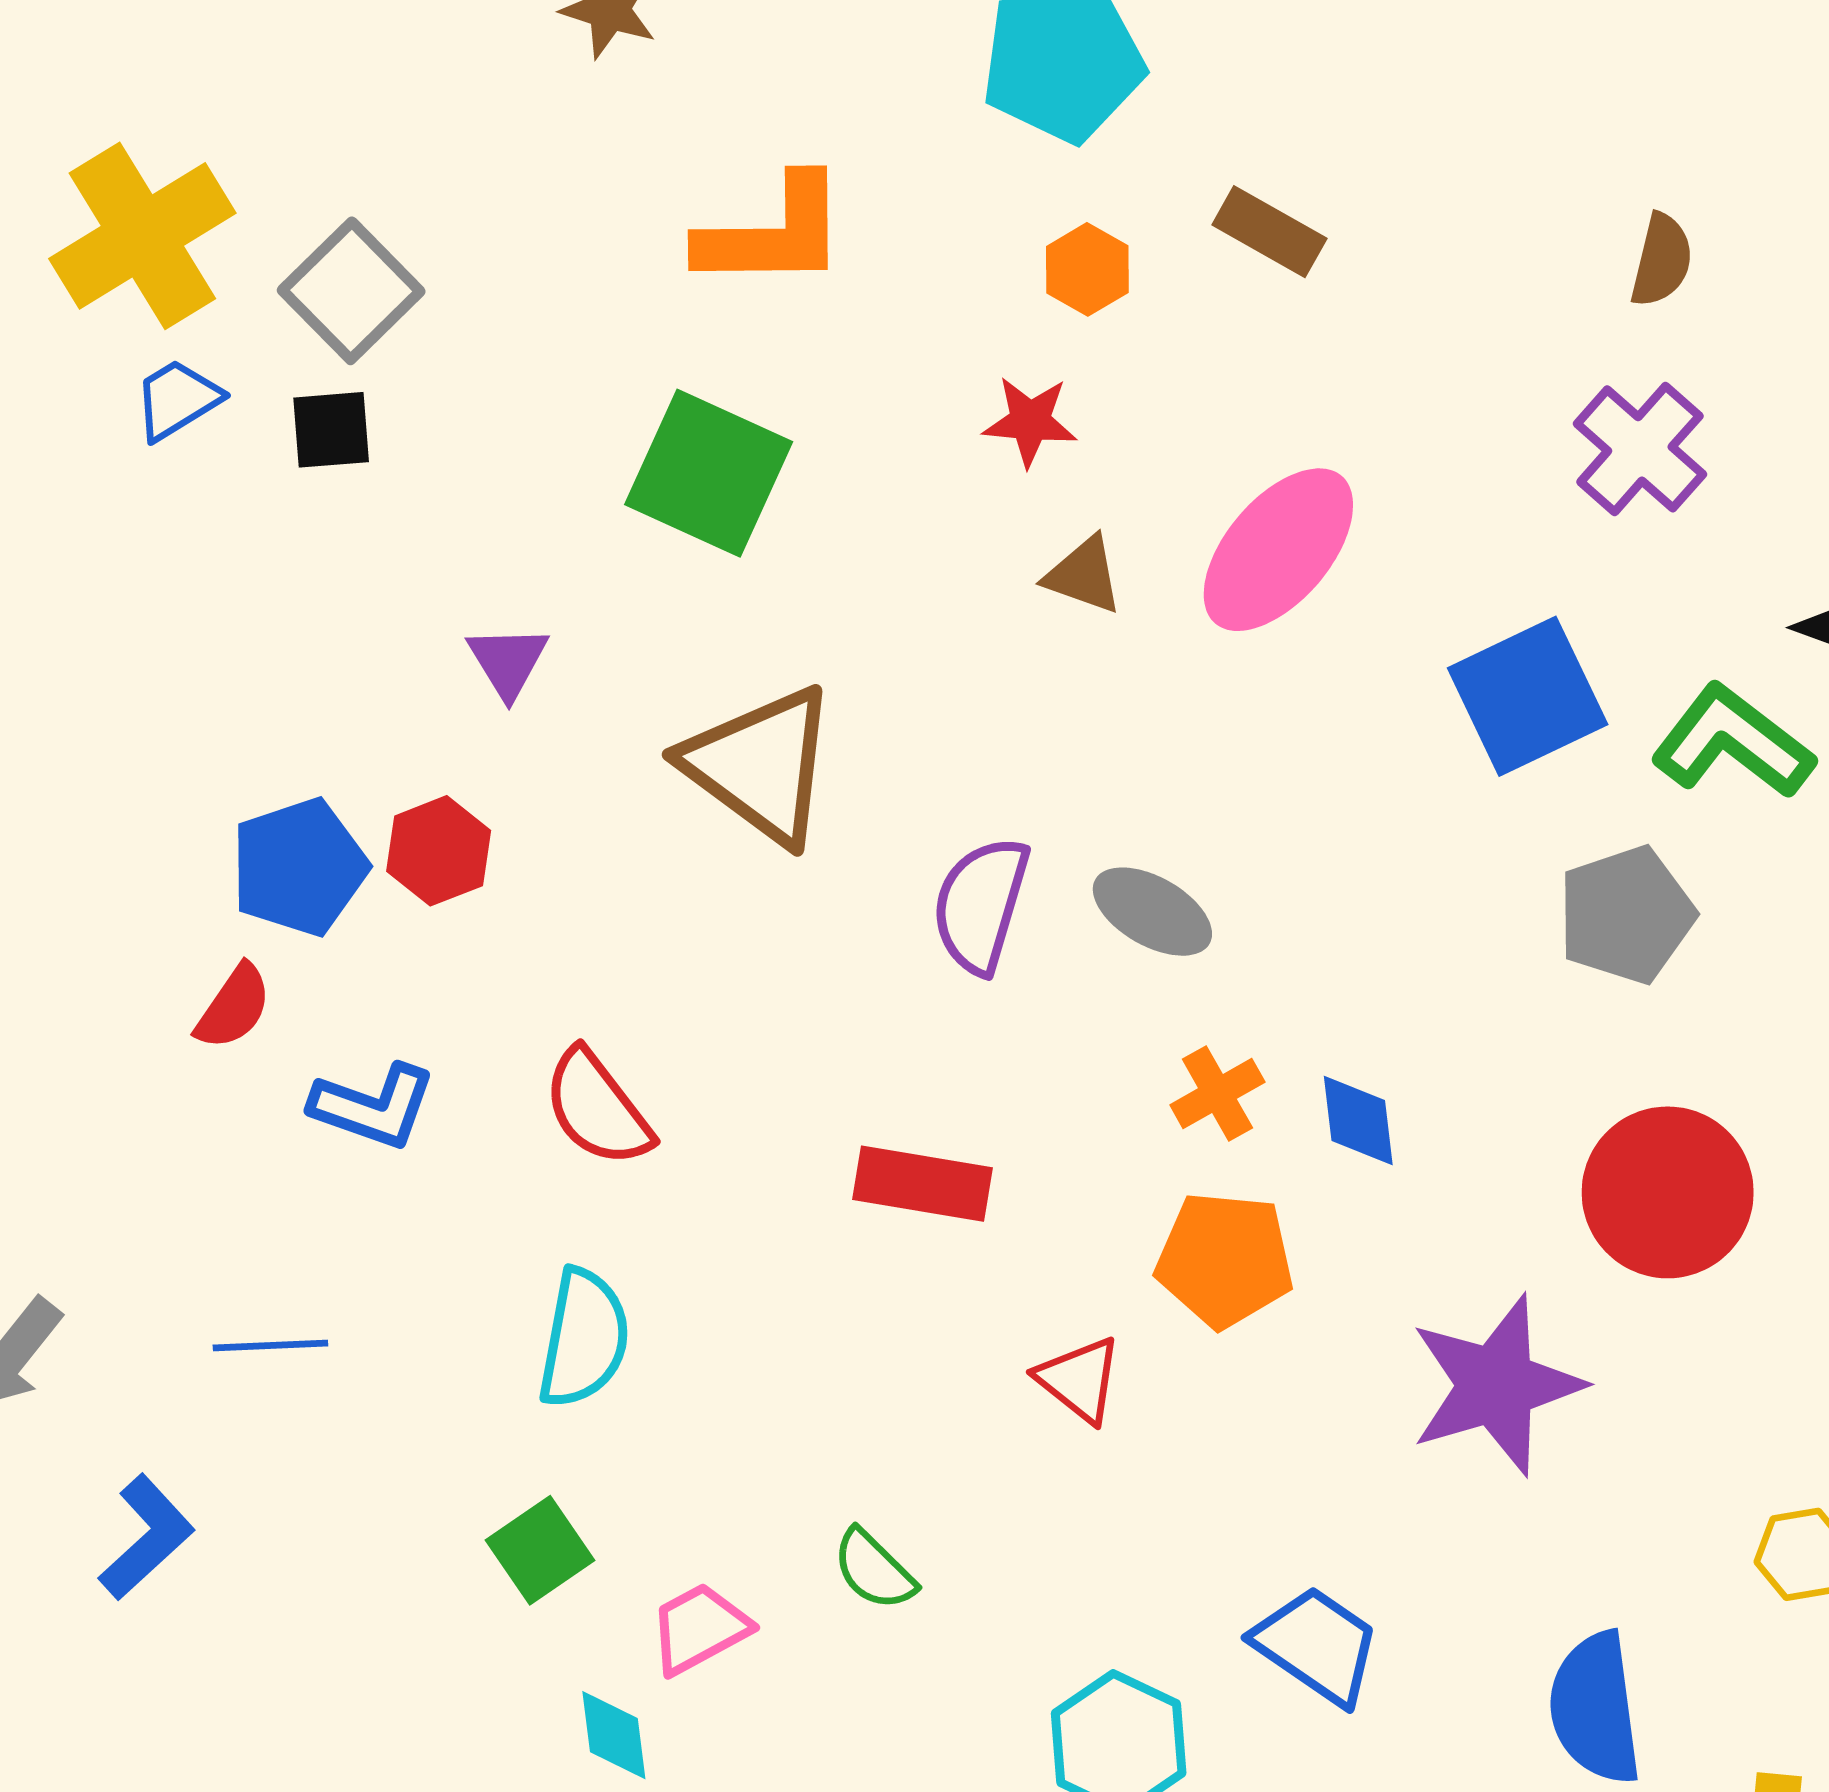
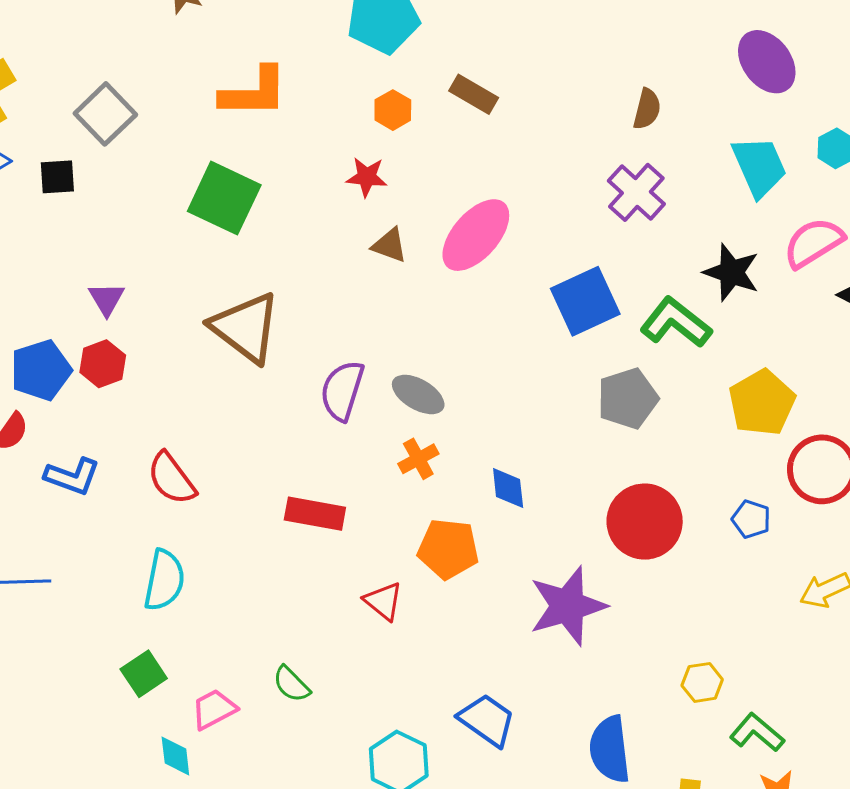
gray square: (351, 291) -> (105, 114), moved
purple triangle: (508, 661) -> (107, 299), moved
orange cross: (1217, 1093) -> (418, 459), moved

